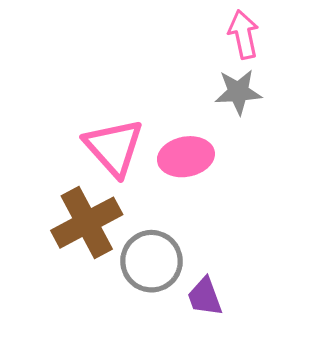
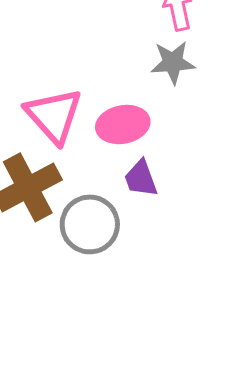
purple trapezoid: (205, 297) -> (141, 178), moved

